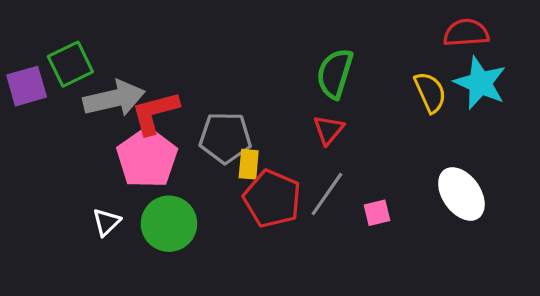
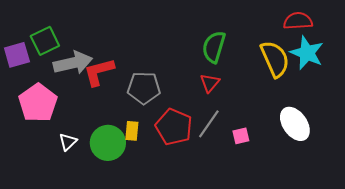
yellow semicircle: (430, 92) -> (275, 59), size x1.4
pink pentagon: (147, 158) -> (38, 103), moved
yellow rectangle: (249, 164) -> (132, 131), moved

